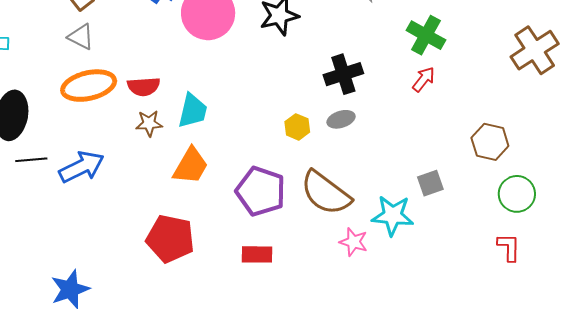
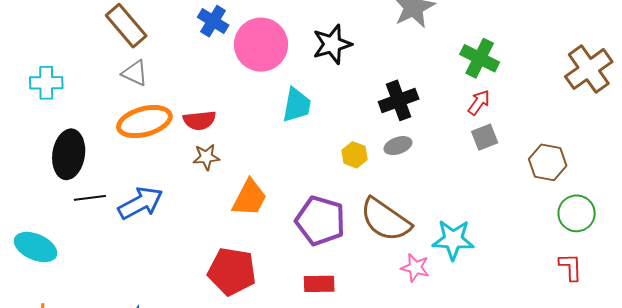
cyan trapezoid: (193, 111) -> (297, 105), moved
gray square: (430, 183) -> (485, 137), moved

